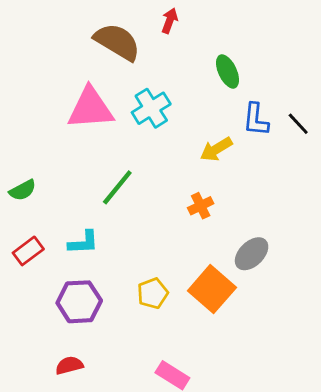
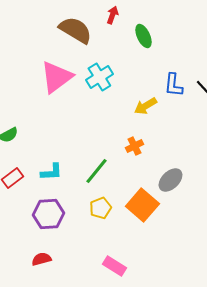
green ellipse: (228, 71) -> (143, 36), moved
pink triangle: (90, 108) -> (56, 77), turned -33
green line: (117, 187) -> (96, 171), moved

